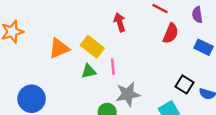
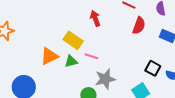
orange triangle: (59, 48) -> (49, 56), moved
pink line: (113, 67) -> (91, 56), turned -64

